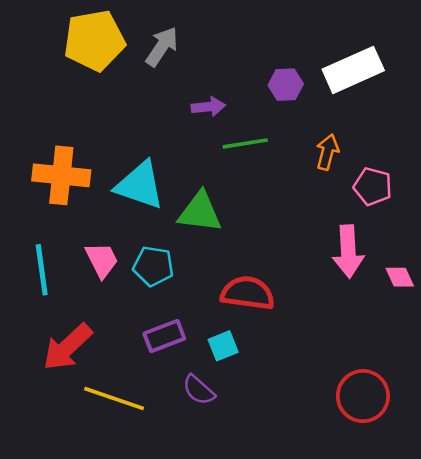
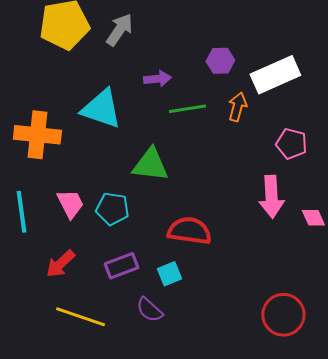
white rectangle: (353, 70) -> (275, 75), moved
orange arrow: (327, 152) -> (237, 107), moved
cyan triangle: (140, 185) -> (101, 109), moved
red arrow: (67, 347) -> (60, 264), moved, size x0.7

